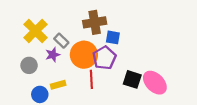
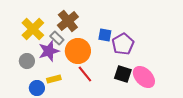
brown cross: (95, 22) -> (68, 21), moved, turned -30
purple star: (53, 55) -> (49, 51), size x1.5
purple pentagon: (104, 58) -> (123, 44), moved
red line: (91, 79) -> (85, 74), turned -36

